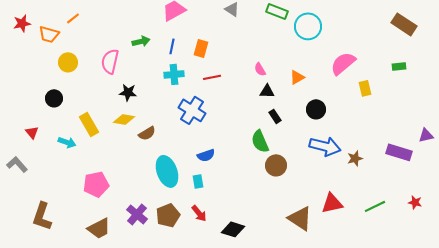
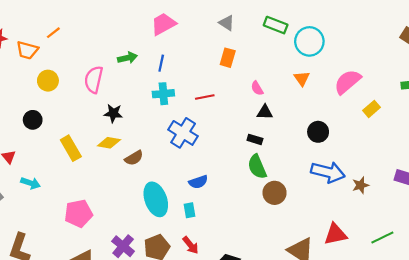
orange rectangle: (201, 48) -> (228, 58), moved
orange triangle: (297, 77) -> (302, 78), moved, turned -35
yellow rectangle: (365, 88) -> (371, 109), turned 63
black rectangle: (275, 116) -> (255, 139), moved, turned -40
cyan arrow: (67, 142) -> (30, 183), moved

